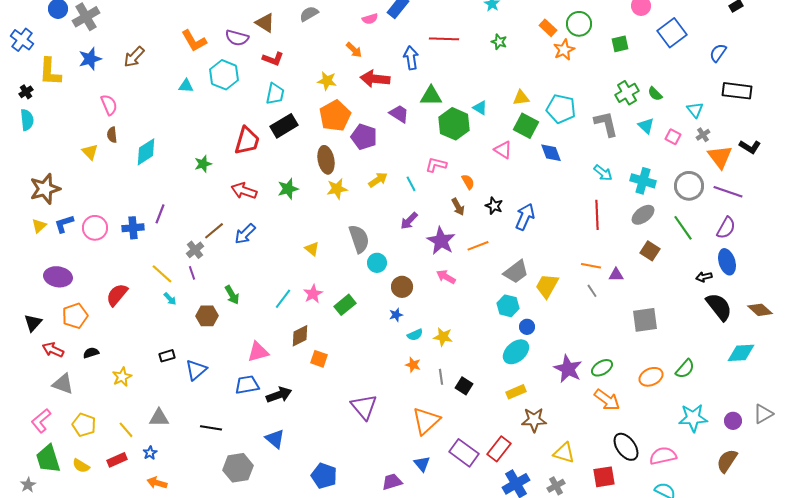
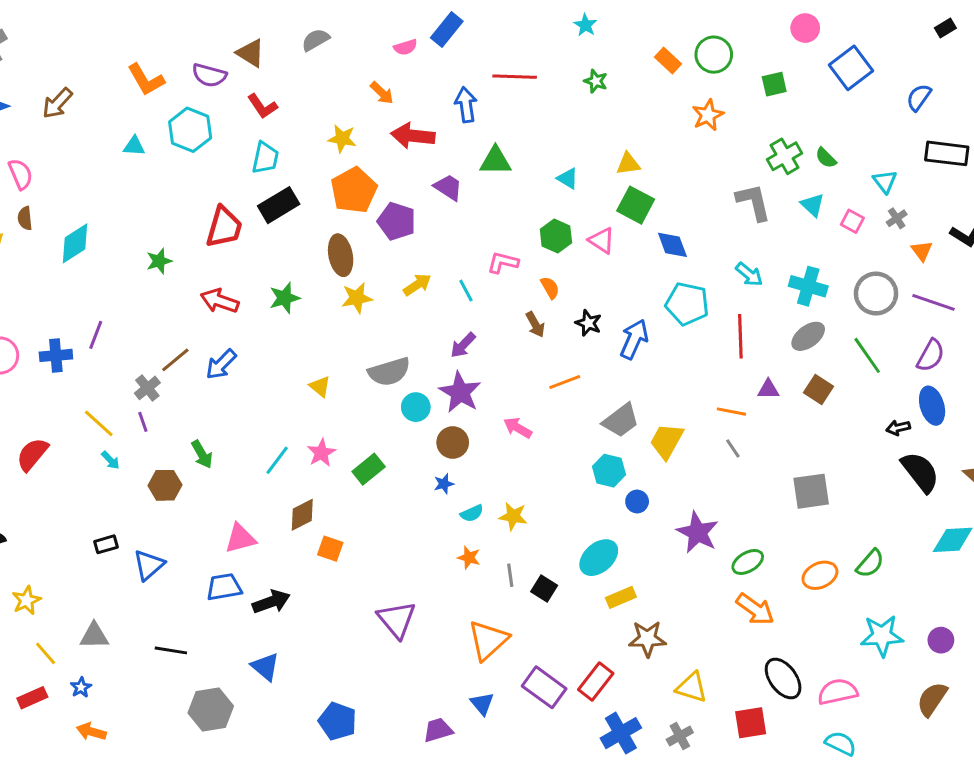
orange star: (564, 50) -> (708, 115), moved
red L-shape: (273, 59) -> (262, 106), turned 35
cyan pentagon: (561, 109) -> (687, 304), moved
green hexagon: (454, 124) -> (556, 236), moved, size x0.7
orange triangle: (720, 157) -> (922, 251), size x0.6
gray semicircle: (359, 239) -> (389, 372), turned 92
purple star: (441, 241) -> (460, 392), moved
purple triangle: (616, 275) -> (768, 389), moved
cyan ellipse: (516, 352) -> (599, 558), moved
purple star: (568, 369) -> (698, 532), moved
yellow star: (122, 377) -> (26, 600), moved

